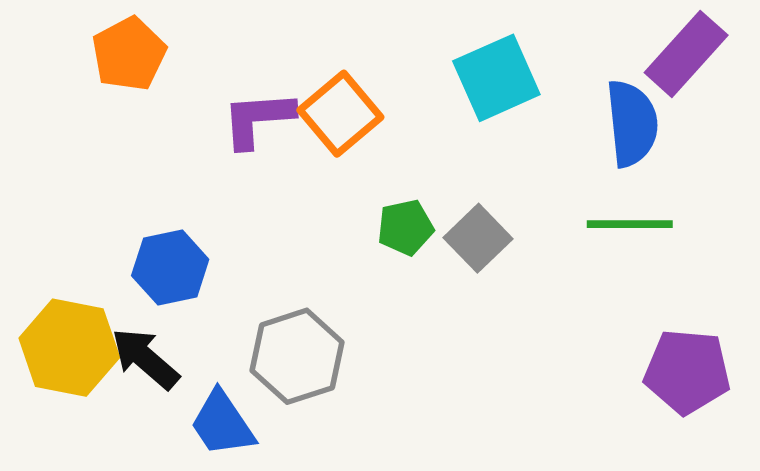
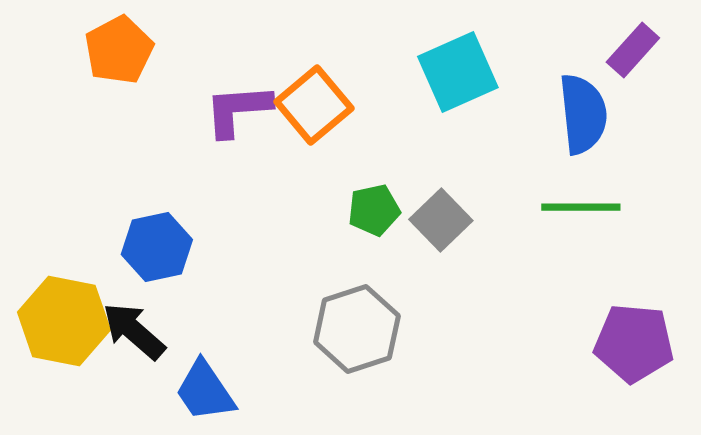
purple rectangle: (686, 54) -> (633, 50), size x0.7
gray hexagon: (297, 356) -> (357, 329), moved

